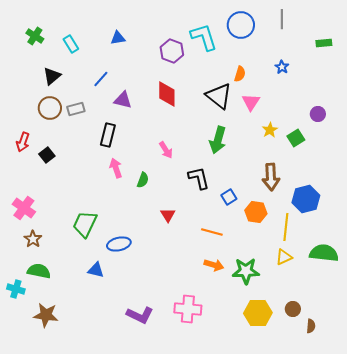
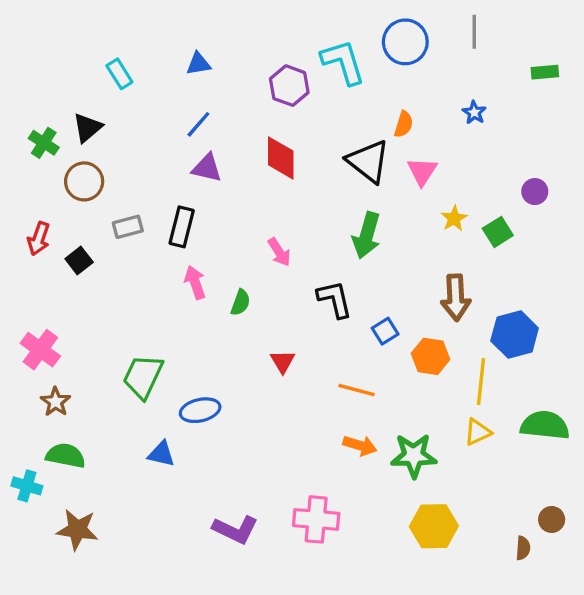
green cross: (35, 36) -> (44, 143), moved
blue line: (101, 79) -> (198, 124), moved
gray rectangle: (76, 109) -> (128, 227), moved
brown circle: (293, 309) -> (552, 519), moved

